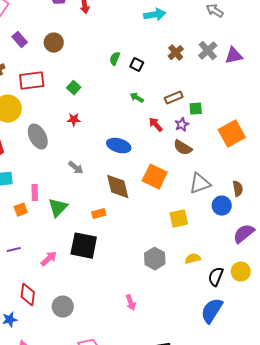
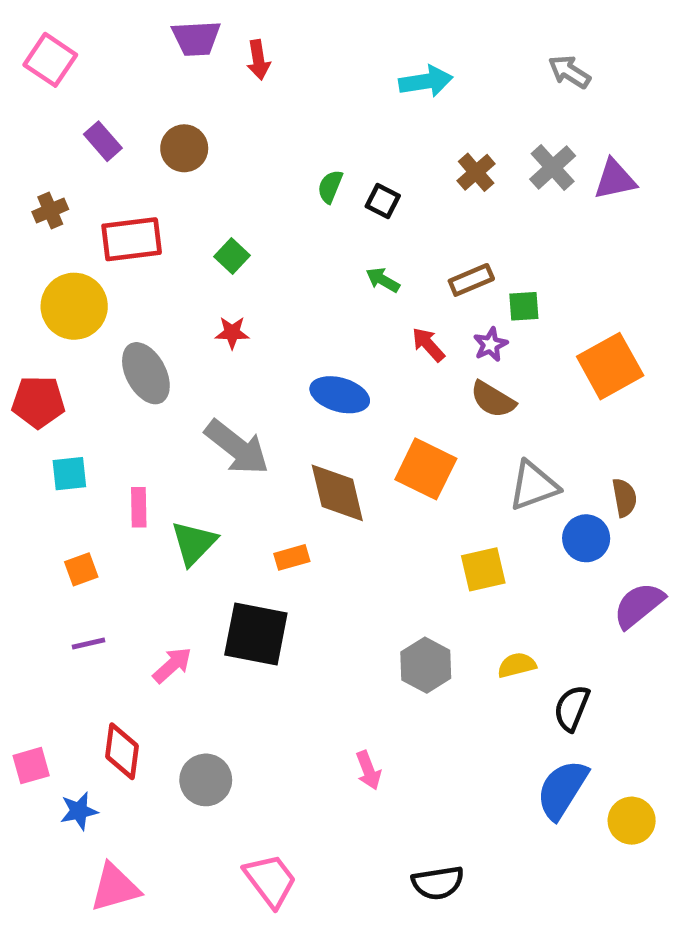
gray arrow: (76, 168) -> (237, 447), size x1.8
orange square: (21, 210) -> (81, 569), moved
yellow circle: (241, 272) -> (632, 821), moved

